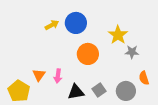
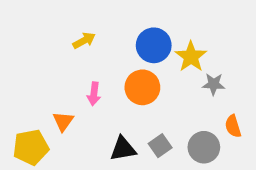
blue circle: (76, 23) -> (154, 45), moved
pink arrow: (58, 76) -> (94, 94), moved
yellow pentagon: (19, 91) -> (31, 147), turned 30

